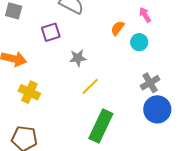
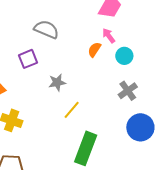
pink arrow: (145, 15) -> (109, 36), moved
cyan circle: (139, 42) -> (124, 56), moved
gray cross: (150, 83) -> (128, 91), moved

